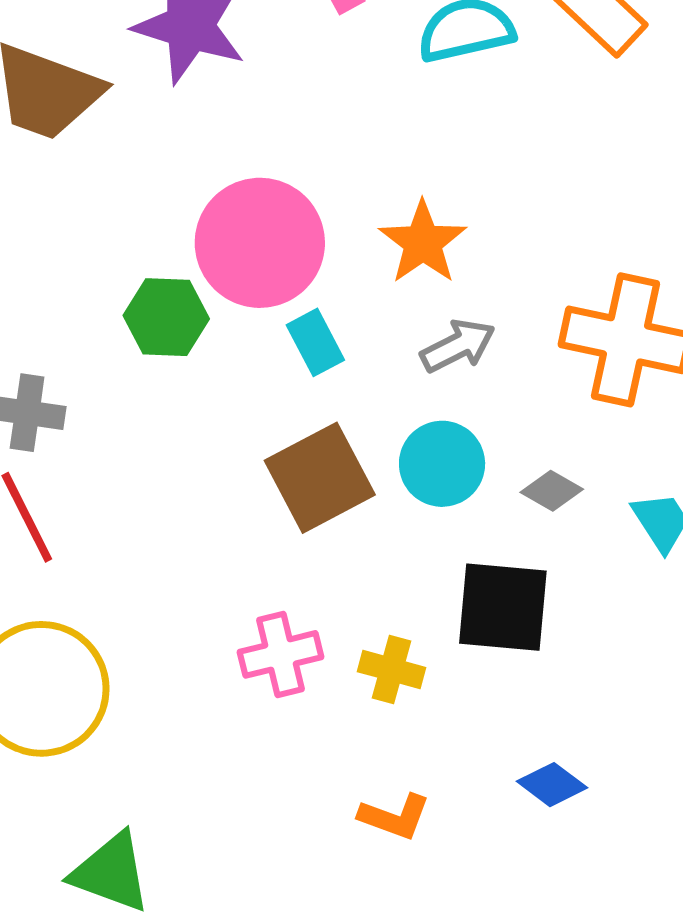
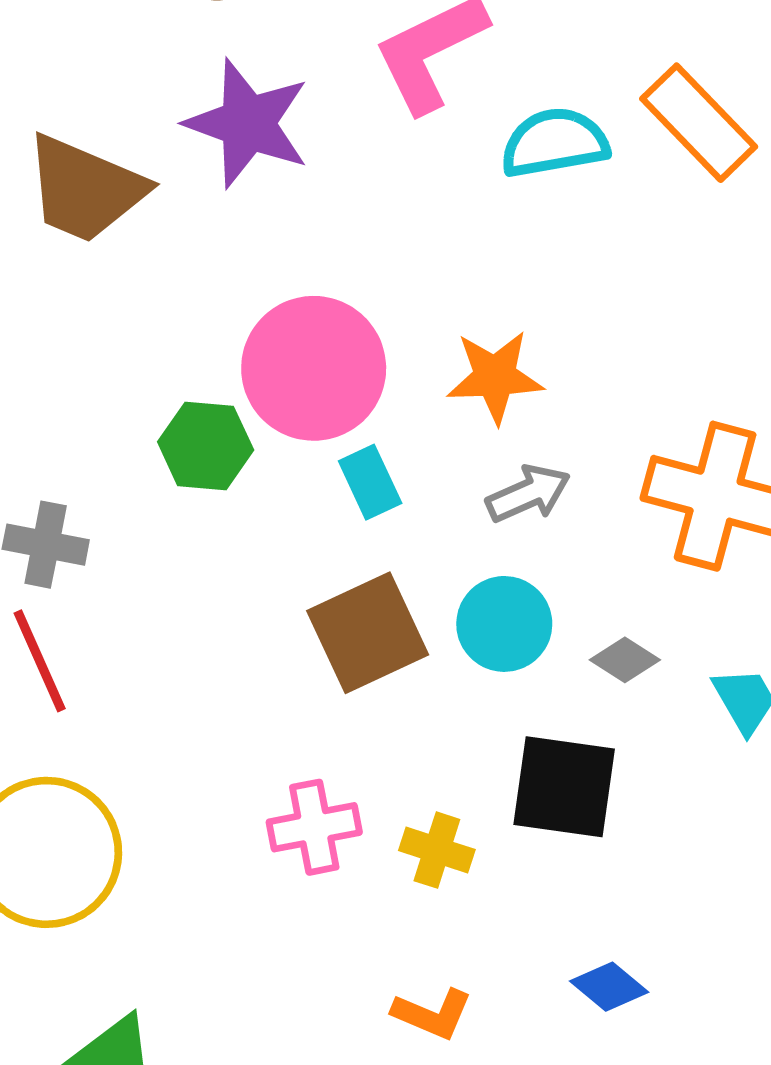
orange star: (423, 242) -> (495, 377), turned 30

